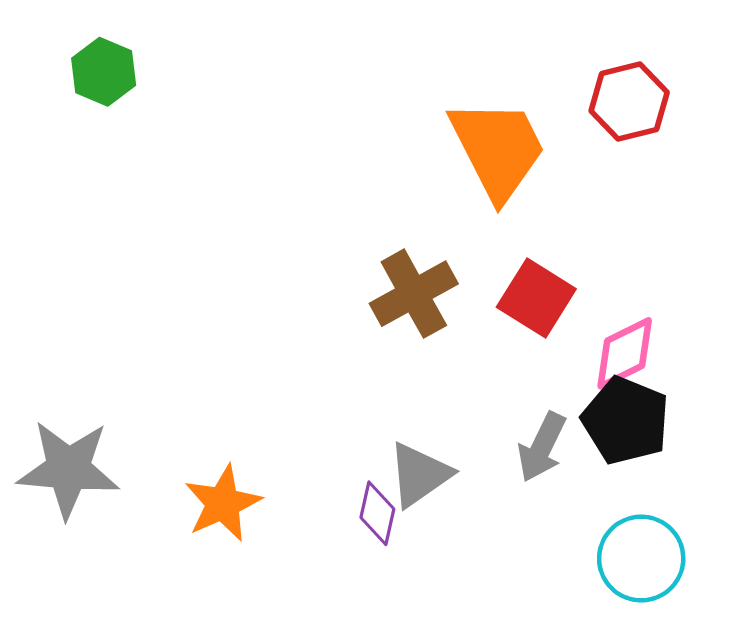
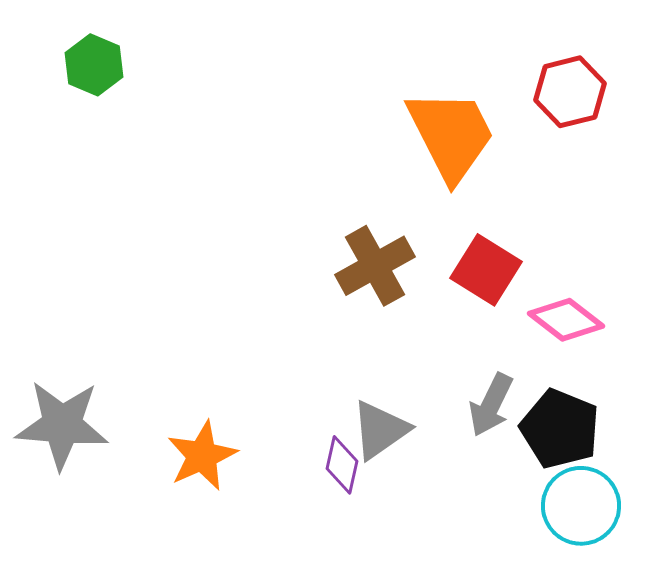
pink diamond: (625, 353) -> (566, 320), turned 64
black pentagon: (626, 421) -> (560, 429), moved

